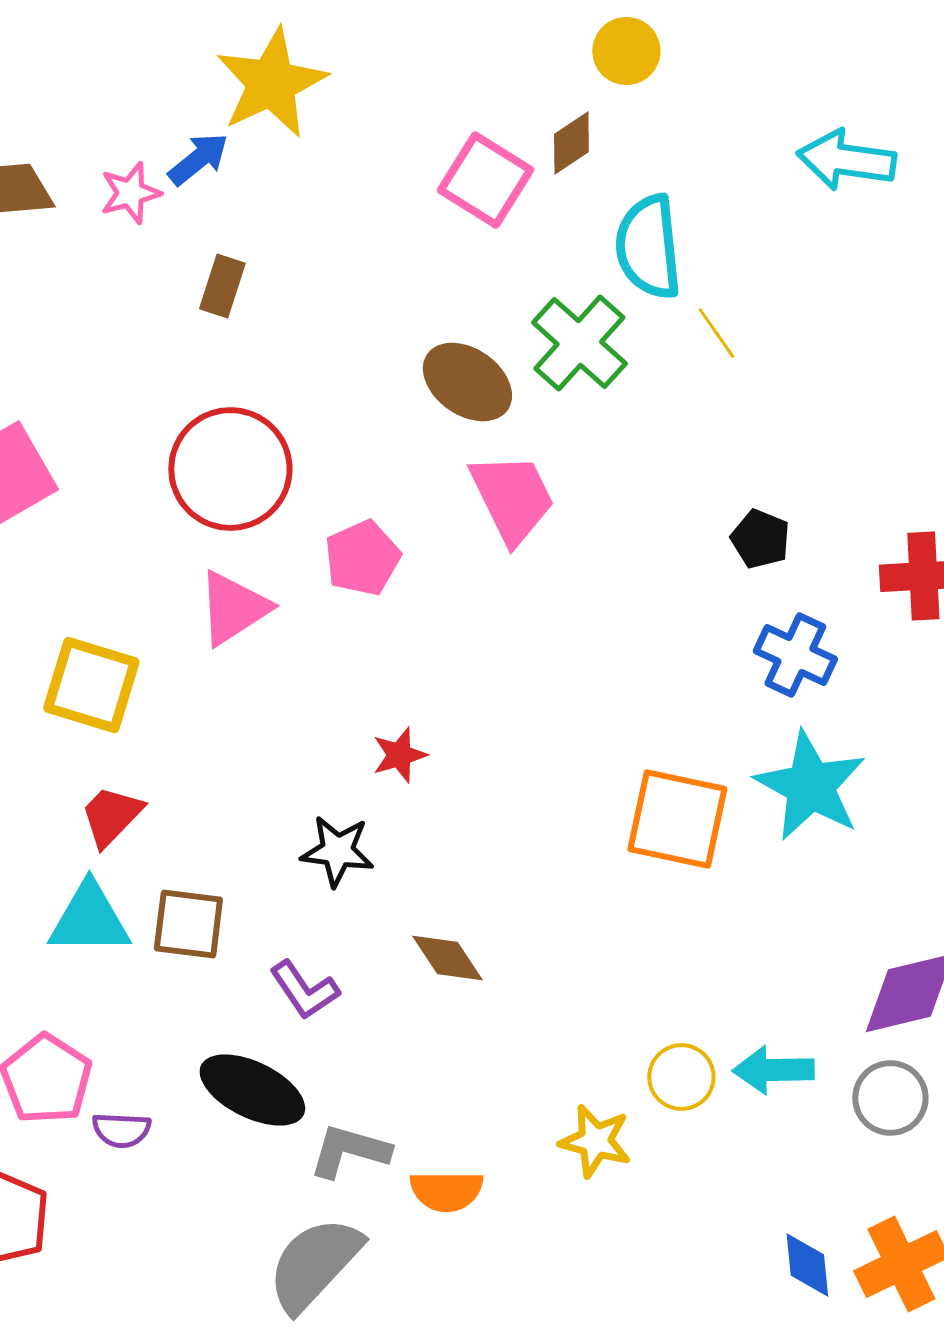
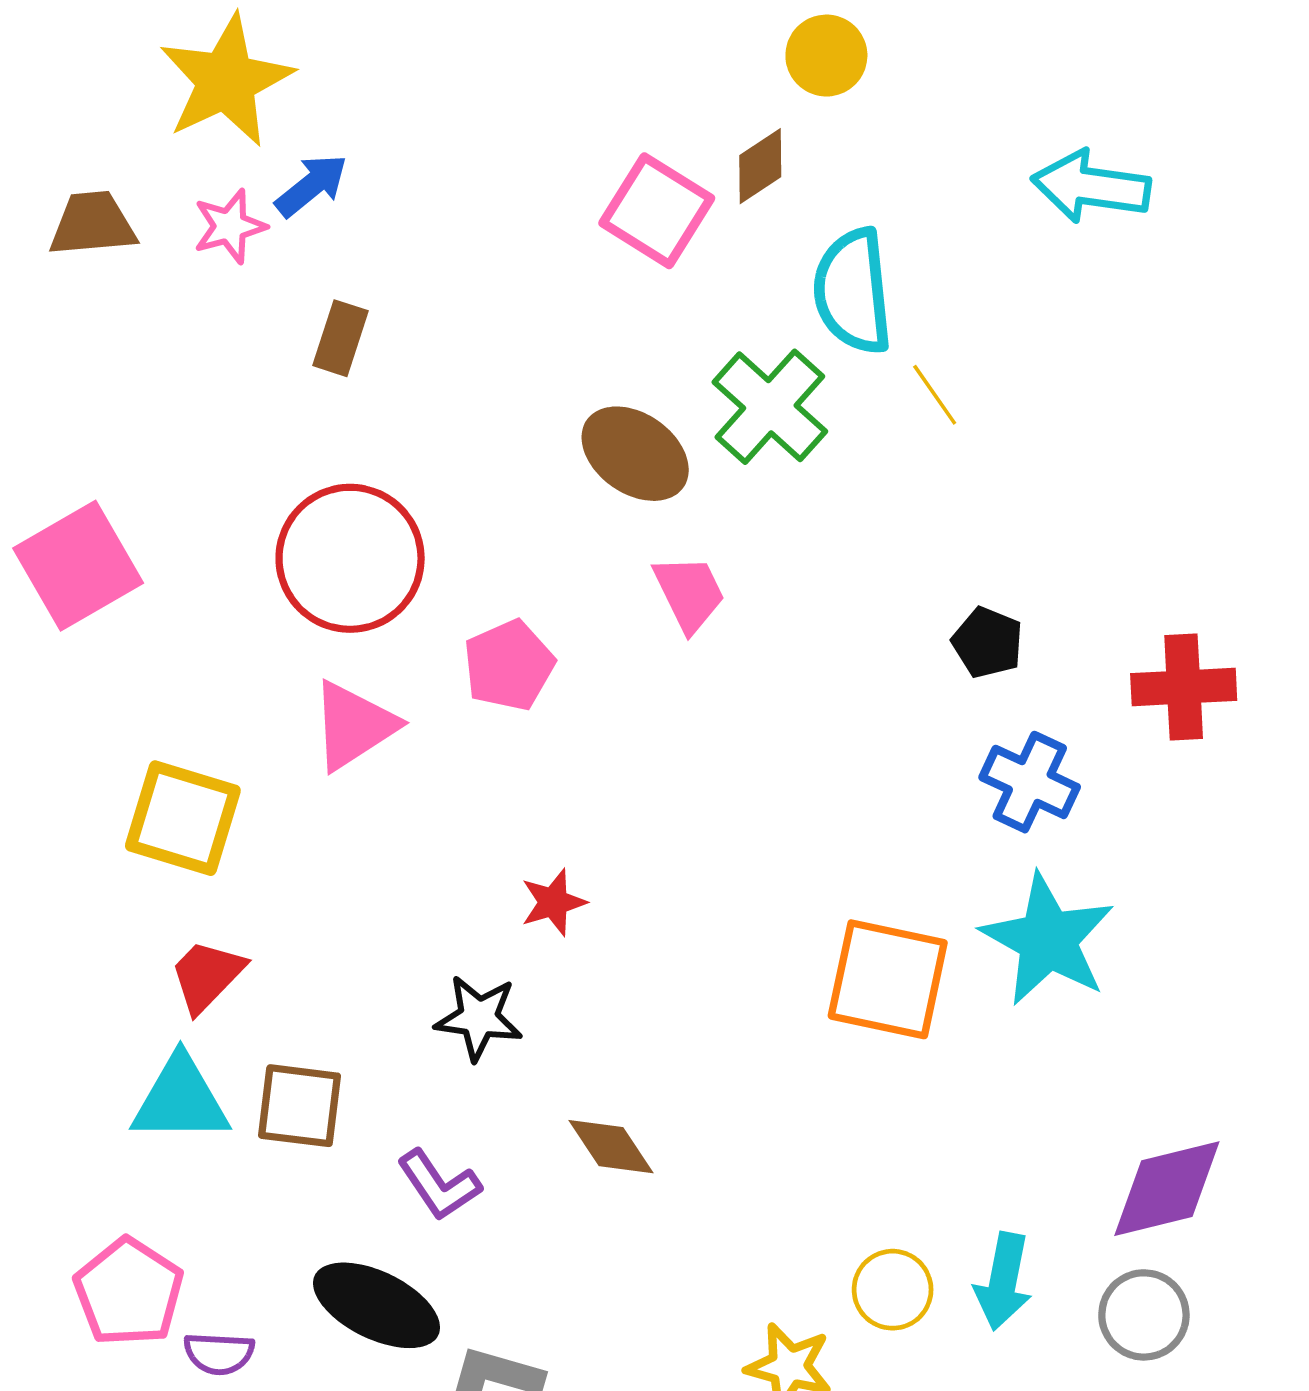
yellow star: (271, 83) -> (226, 81), moved
pink trapezoid: (512, 498) -> (689, 593), size x0.7
cyan arrow: (773, 1070) -> (1003, 1281), turned -78

